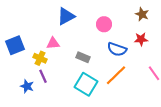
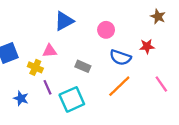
brown star: (142, 14) -> (158, 17), moved
purple line: (43, 76) -> (47, 87), moved
cyan square: (86, 84) -> (72, 99), moved, turned 35

